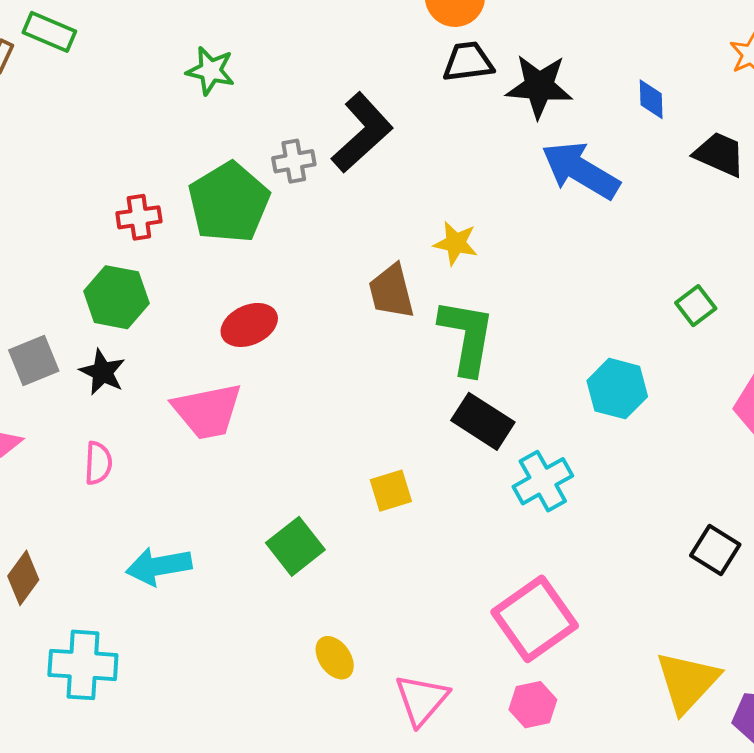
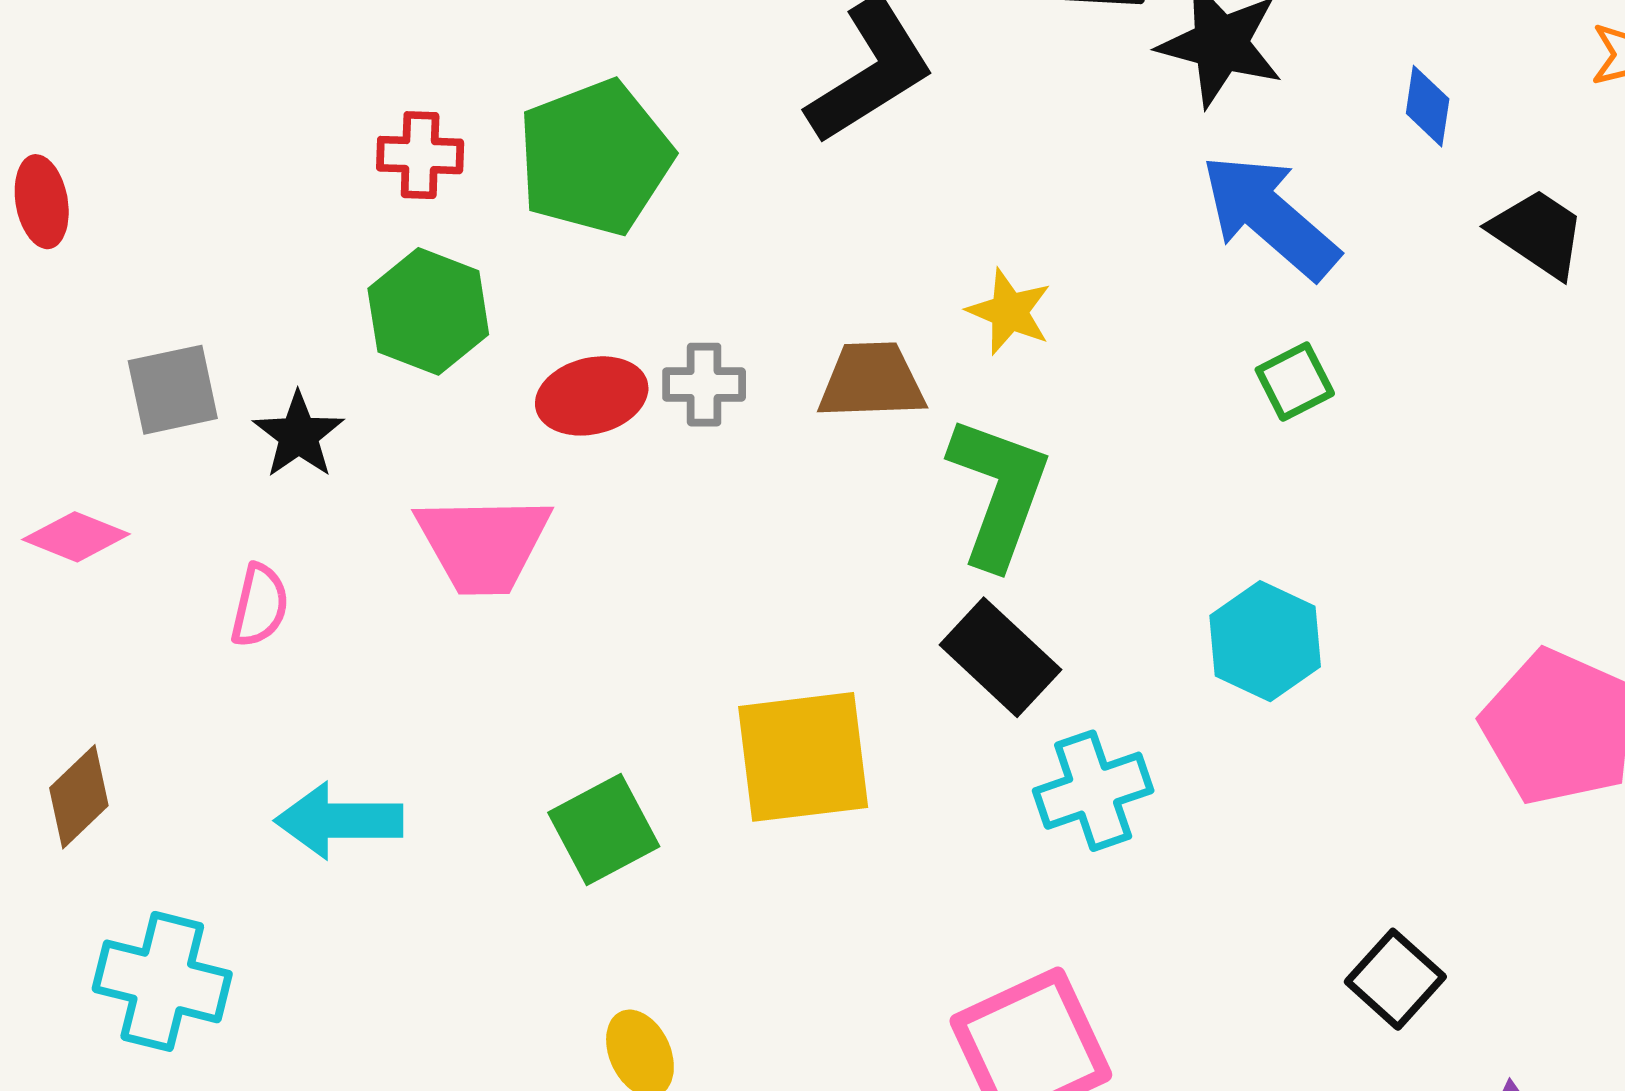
gray cross: (294, 161) -> (704, 385), moved
brown trapezoid: (391, 291) -> (872, 381), turned 92
green hexagon: (116, 297) -> (428, 311), moved
green square: (696, 306) -> (1295, 382), moved
yellow square: (391, 491) -> (803, 757), size x1.8

